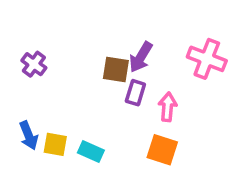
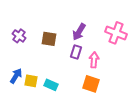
brown square: (116, 70) -> (49, 39), moved
blue arrow: (29, 135) -> (16, 76), turned -126

